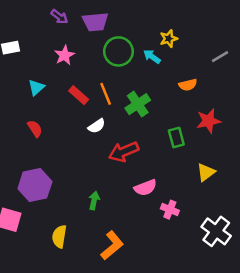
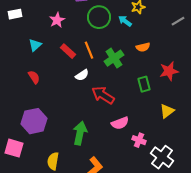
orange semicircle: (188, 85) -> (143, 47), moved
red arrow: (124, 152) -> (103, 95), turned 55
green arrow: (94, 201) -> (80, 133), size x1.6
white cross: (216, 231) -> (162, 157), moved

